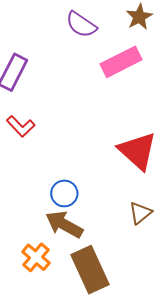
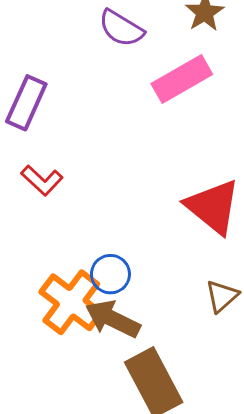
orange cross: (36, 257) -> (71, 302), moved, size x1.5

